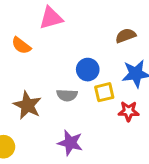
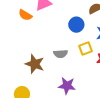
orange semicircle: (21, 45) -> (25, 15), moved
blue circle: (88, 70) -> (76, 25), moved

